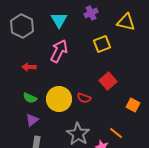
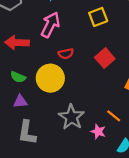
red arrow: (29, 67) -> (17, 43), size x1.5
red semicircle: (84, 98) -> (66, 54), moved, turned -32
purple triangle: (32, 120) -> (20, 101), turned 32

